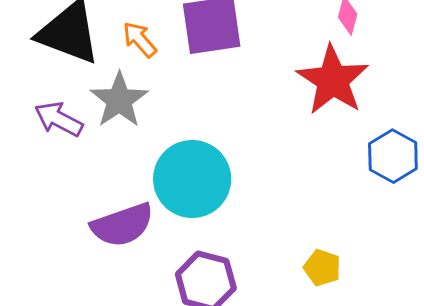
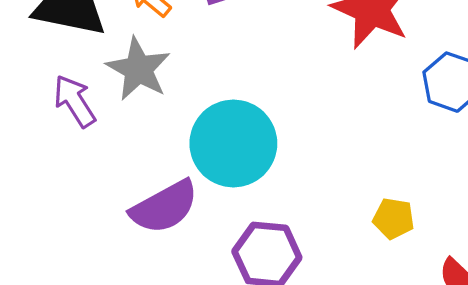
purple arrow: (59, 119) -> (75, 101), turned 39

